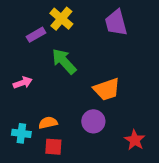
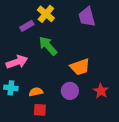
pink arrow: (23, 83) -> (17, 62), size x1.5
cyan cross: (21, 133) -> (11, 88), moved
red star: (135, 140) -> (101, 91), moved

